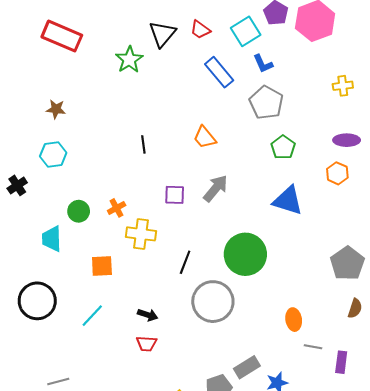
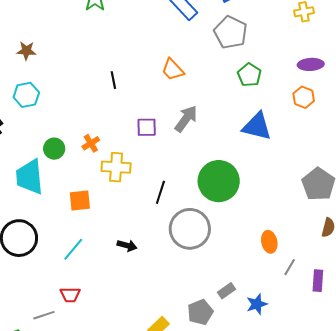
cyan trapezoid: (52, 239) -> (30, 177), size x1.4
red trapezoid: (146, 344) -> (70, 295), moved
gray line: (313, 347) -> (290, 267), turned -66
gray rectangle: (247, 367) -> (226, 291), size x0.7

